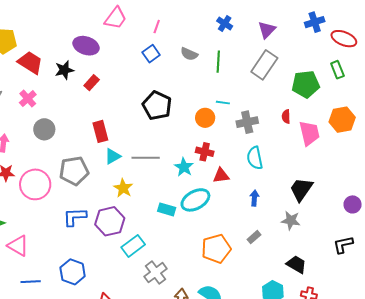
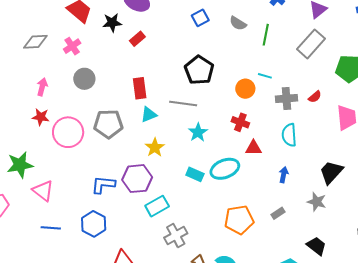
red semicircle: (286, 117) -> (315, 97), moved, turned -136
gray line: (146, 158) -> (183, 103), moved
cyan star: (184, 167) -> (198, 132), moved
blue L-shape: (75, 217) -> (103, 185), moved

